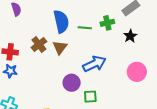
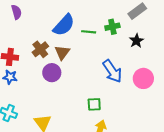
blue semicircle: (61, 21) -> (64, 25), turned 55
blue arrow: (94, 64) -> (112, 71), moved, turned 80
purple circle: (72, 83) -> (52, 73), moved

